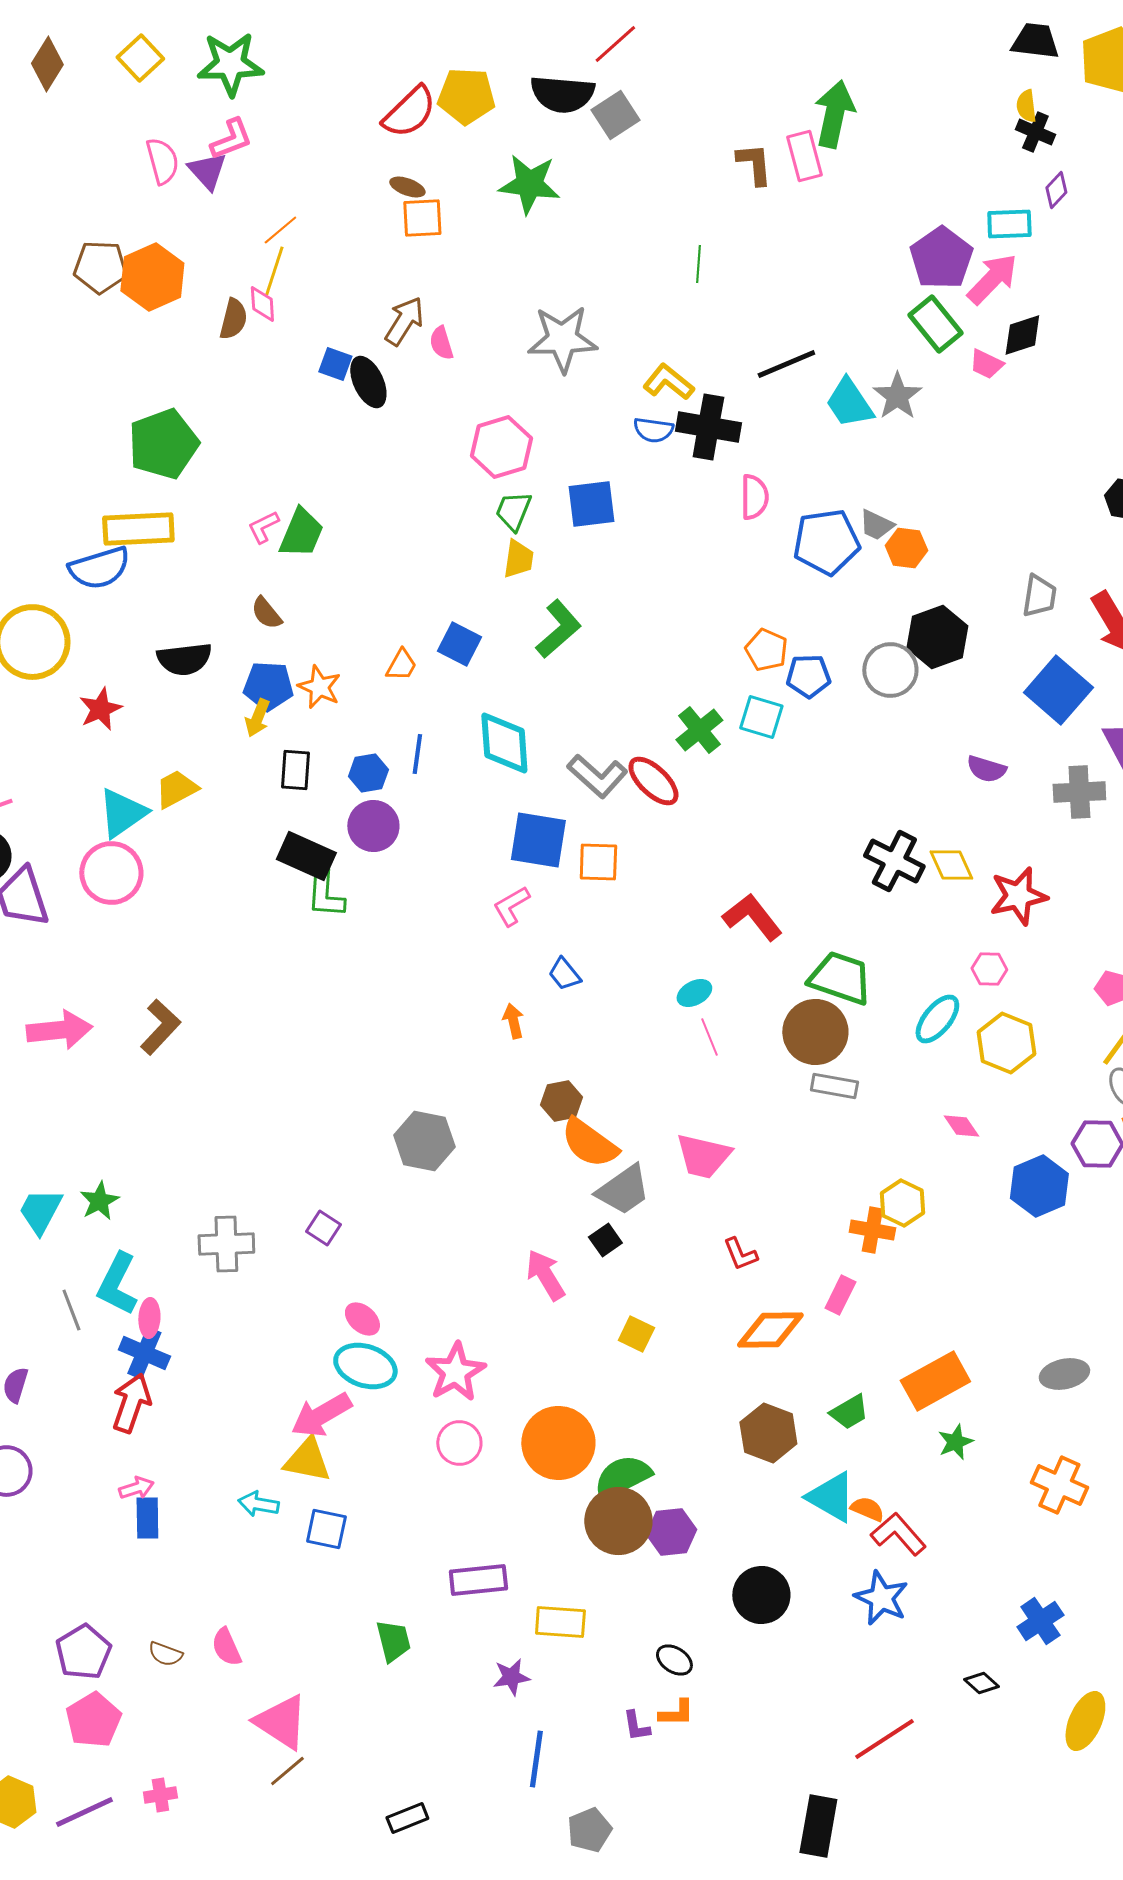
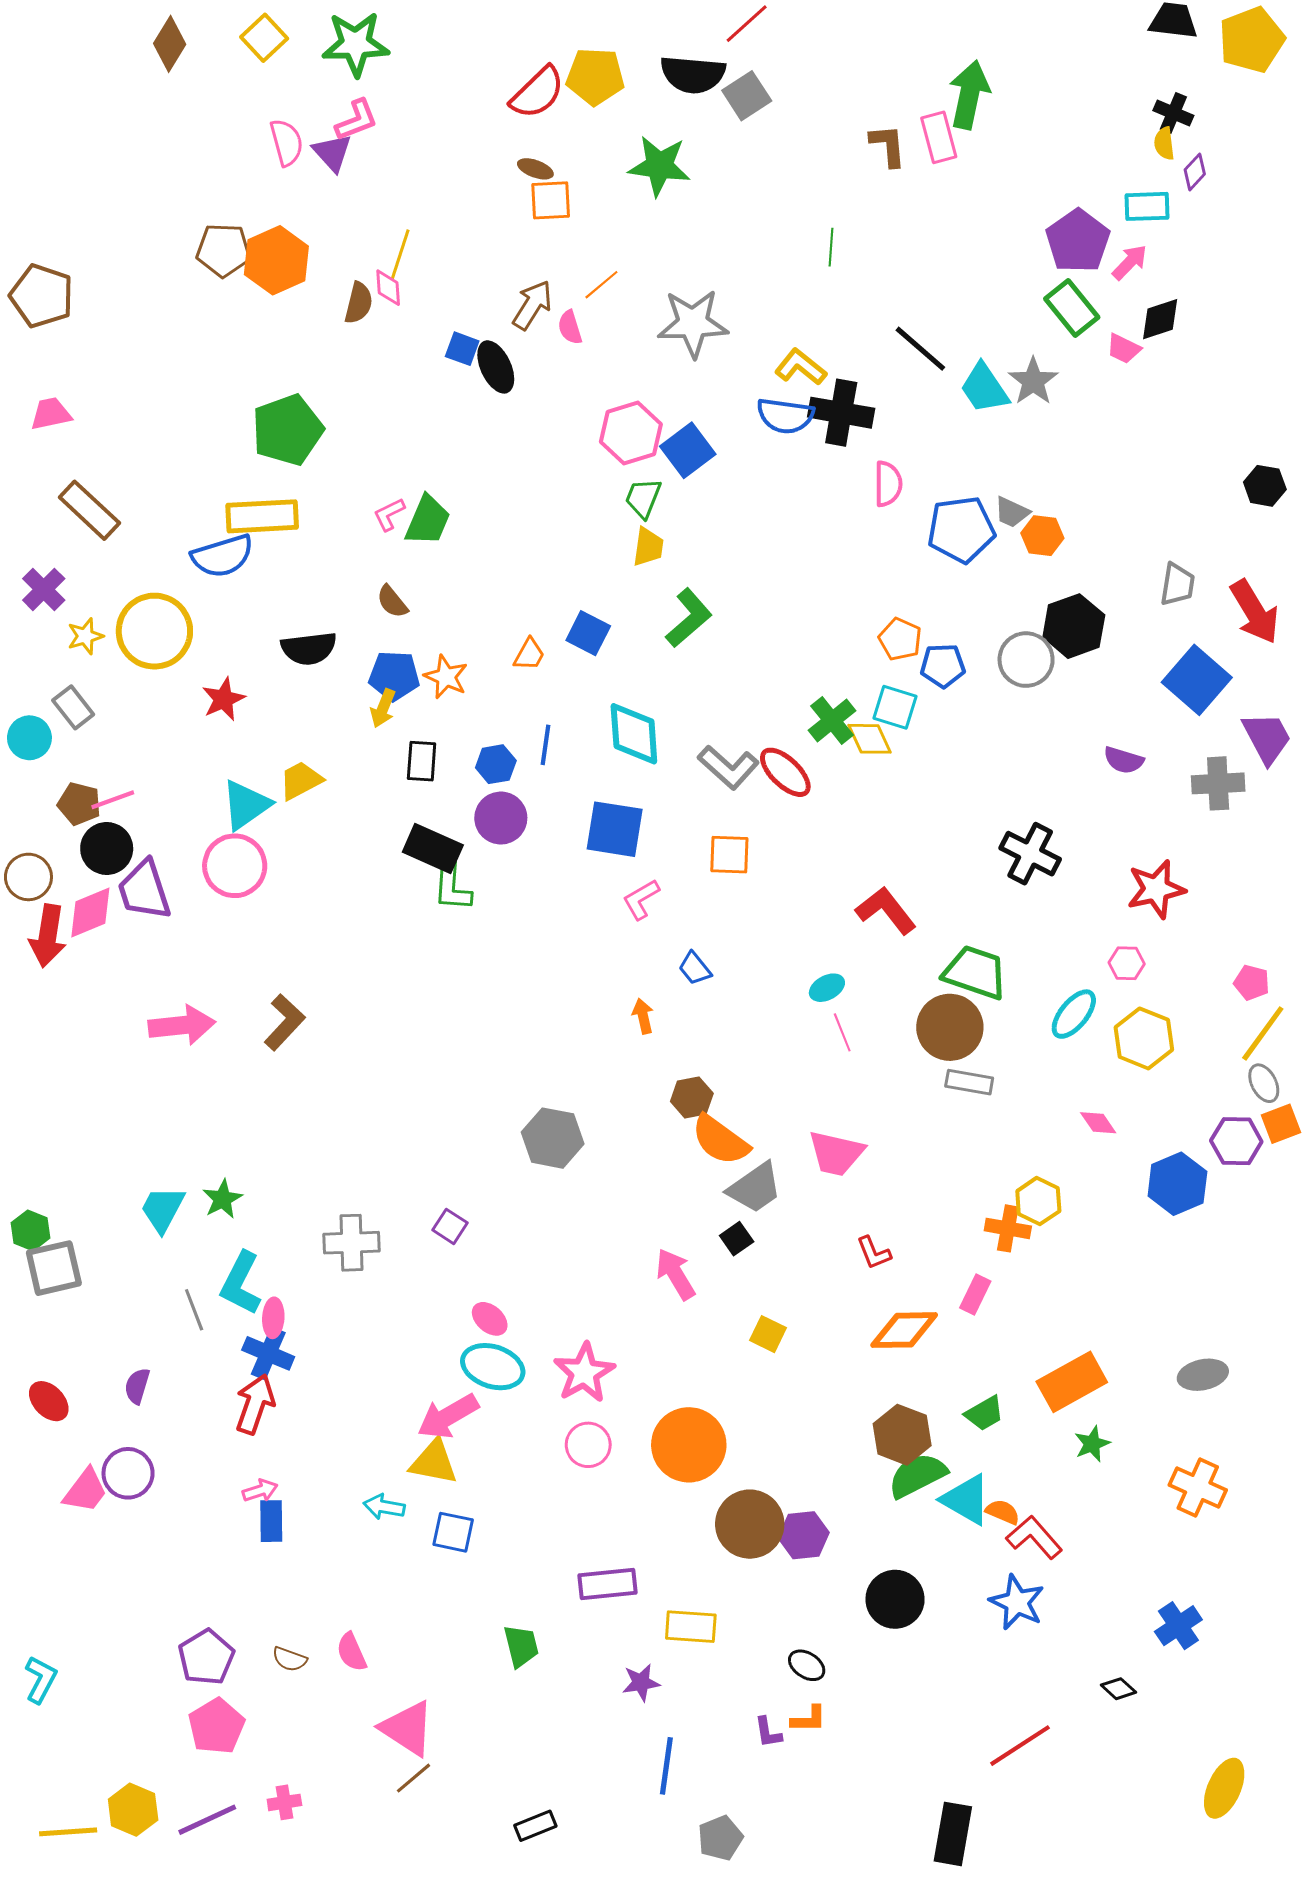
yellow semicircle: (1026, 106) -> (1164, 143), moved
orange line: (280, 230) -> (601, 285), moved
pink arrow: (992, 279) -> (1130, 262), size x0.7
black line: (786, 364) -> (920, 349), turned 64
blue semicircle: (653, 430) -> (785, 416), size x1.4
blue square: (591, 504) -> (688, 450), moved, turned -30
blue square: (538, 840) -> (615, 829), moved
yellow diamond: (951, 865) -> (870, 739), moved
green semicircle: (622, 1477) -> (917, 1475), moved
yellow ellipse: (1085, 1721) -> (1224, 1788), moved

